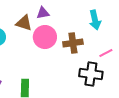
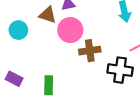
brown cross: (73, 43) -> (90, 51), moved

